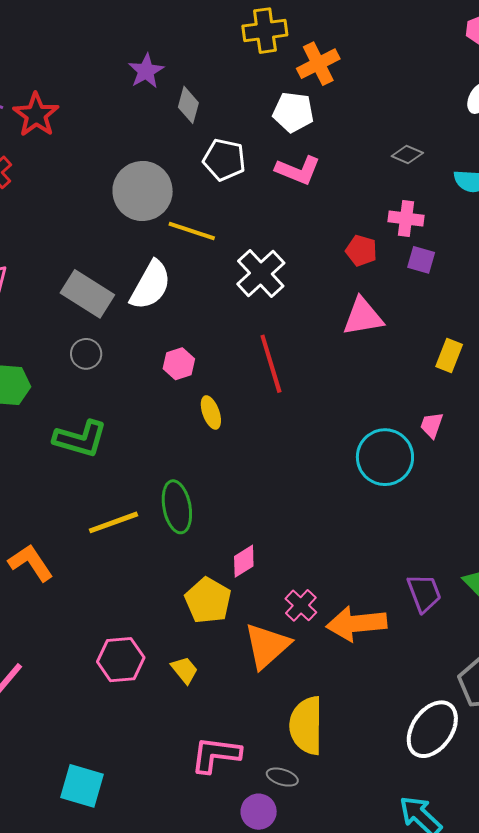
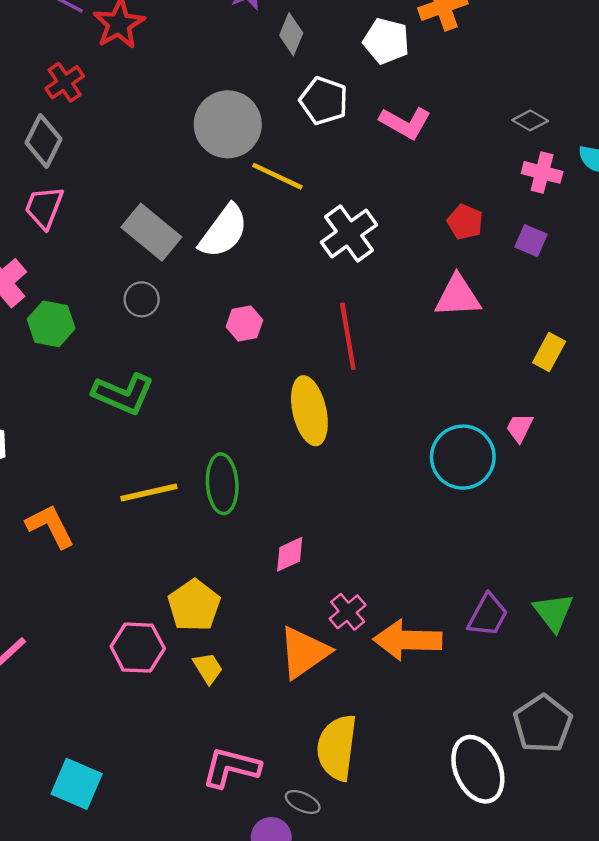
white pentagon: (293, 112) -> (386, 41), moved
pink cross: (406, 219) -> (542, 172), moved
yellow ellipse: (211, 412) -> (309, 411), moved, size x1.8
purple trapezoid: (424, 593) -> (488, 615), turned 42
yellow pentagon: (208, 600) -> (194, 605), moved
white ellipse: (432, 729) -> (478, 769), turned -66

